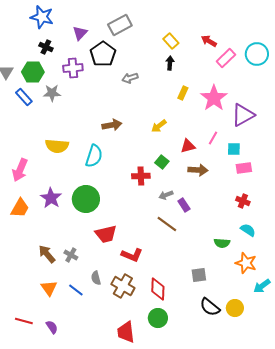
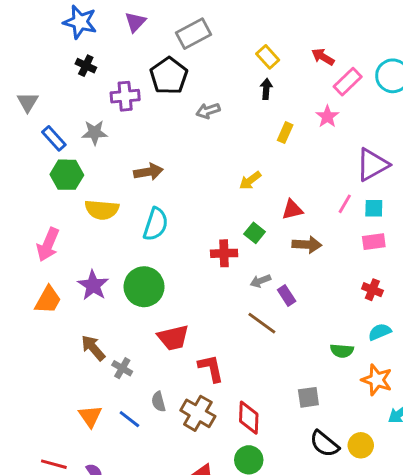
purple triangle: (80, 33) -> (135, 22), moved
green hexagon: (33, 72) -> (67, 175), moved
pink star: (214, 98) -> (327, 117), moved, size x0.6
brown arrow: (112, 125) -> (148, 172), moved
pink line: (213, 138) -> (345, 204), moved
cyan square: (234, 149) -> (374, 208), moved
cyan semicircle: (248, 230) -> (380, 332), turned -56
brown arrow: (47, 254) -> (93, 348), moved
red L-shape: (132, 255) -> (211, 368), turned -125

